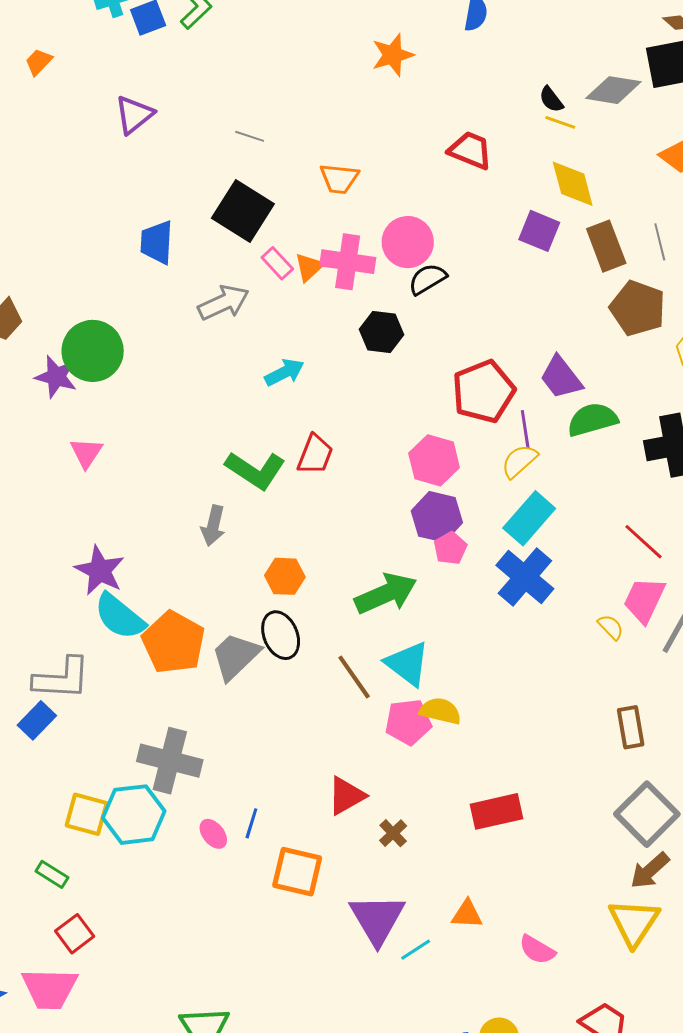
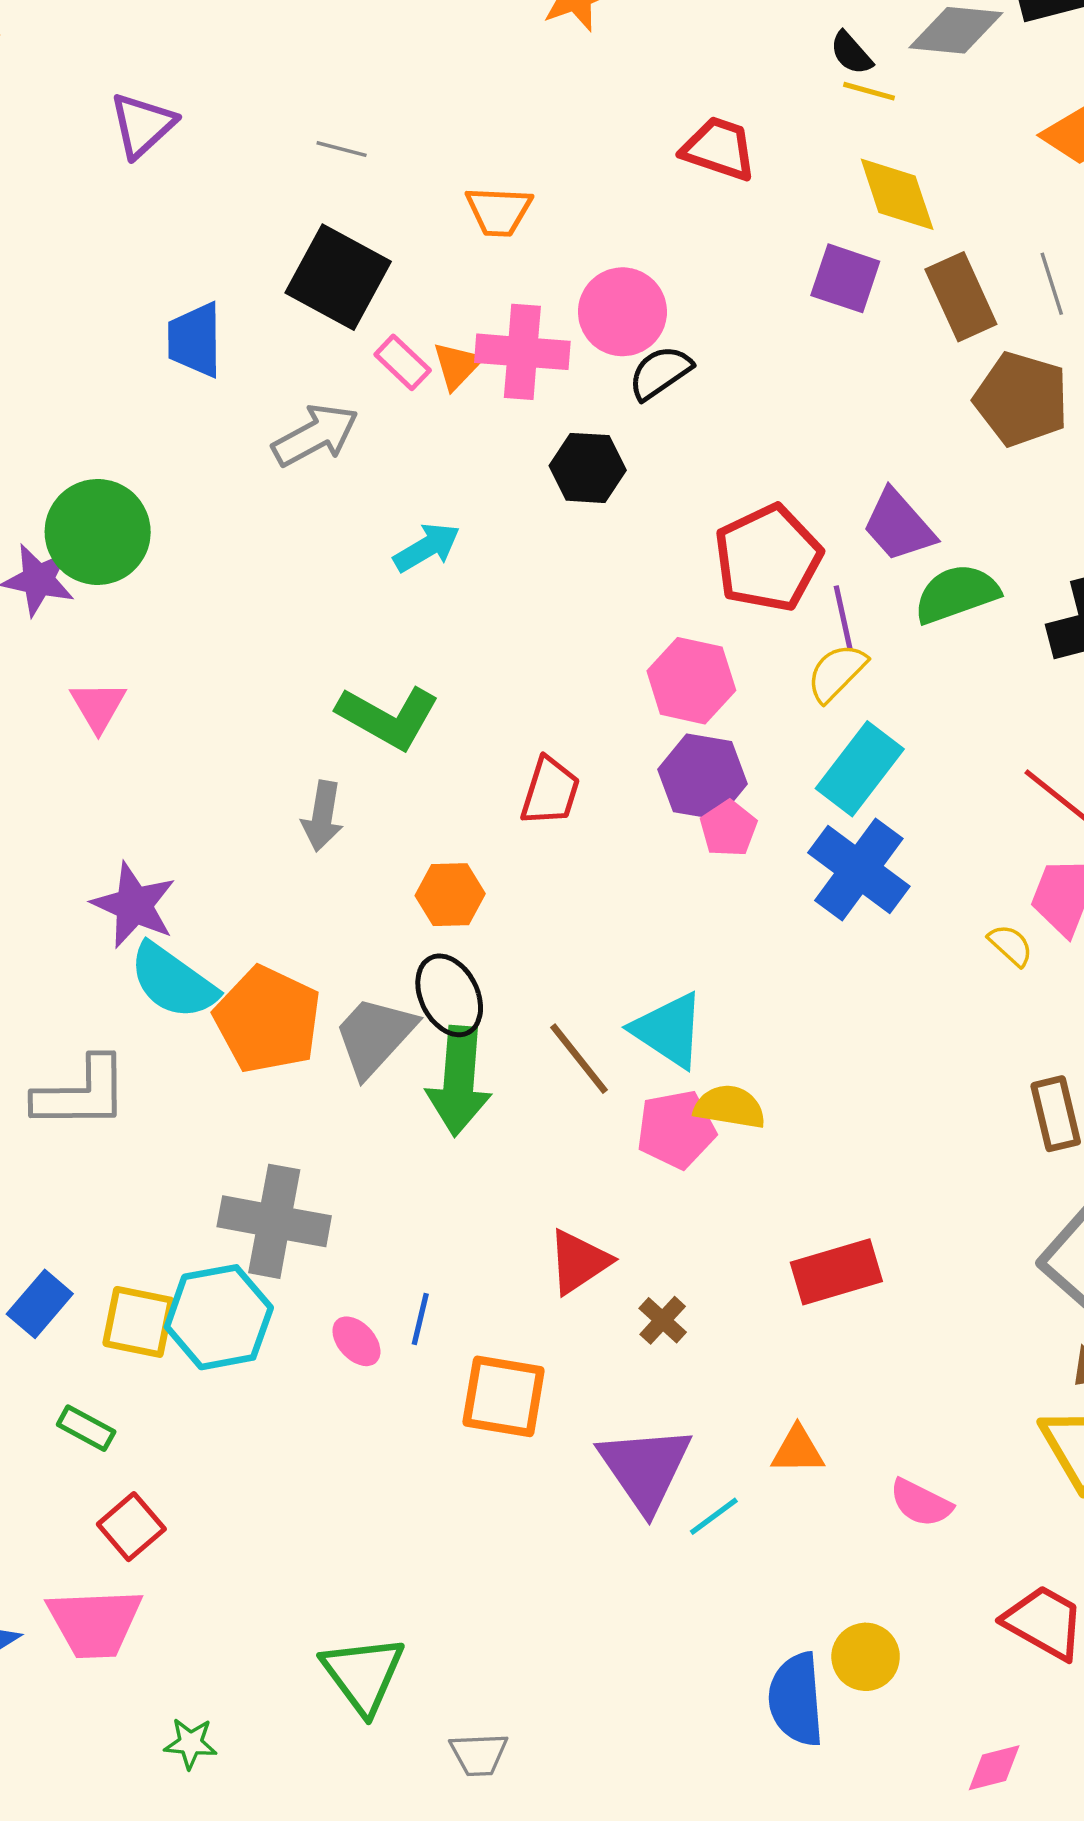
red trapezoid: (315, 455) -> (550, 791), moved
green arrow: (386, 594) -> (459, 1081), moved, turned 122
blue rectangle: (37, 720) -> (40, 1304), moved

